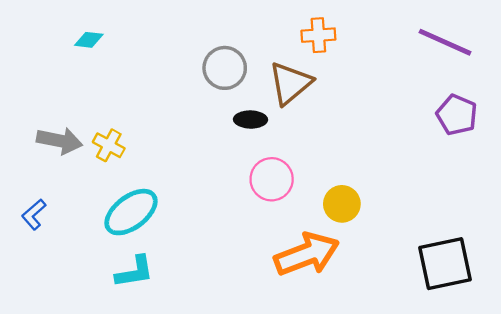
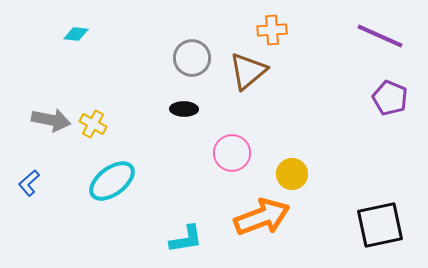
black ellipse: (250, 120) -> (184, 109), moved
cyan L-shape: (135, 272) -> (186, 239), moved

